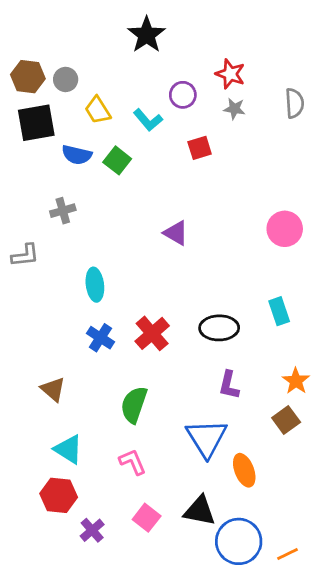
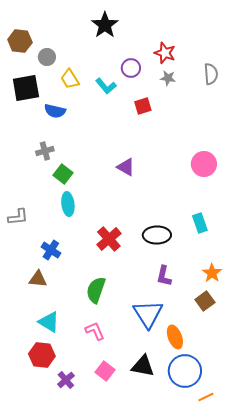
brown hexagon: (28, 77) -> (20, 41), moved
green square: (117, 160) -> (63, 174), moved
gray L-shape: (25, 255) -> (18, 217), moved
blue cross: (100, 338) -> (51, 250), moved
brown triangle: (53, 389) -> (38, 279), turned -36
blue circle: (239, 541) -> (185, 371), moved

